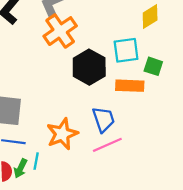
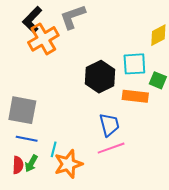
orange cross: (60, 31) -> (43, 39), moved
orange star: (62, 134) -> (68, 164), moved
cyan line: (36, 161) -> (54, 149), moved

